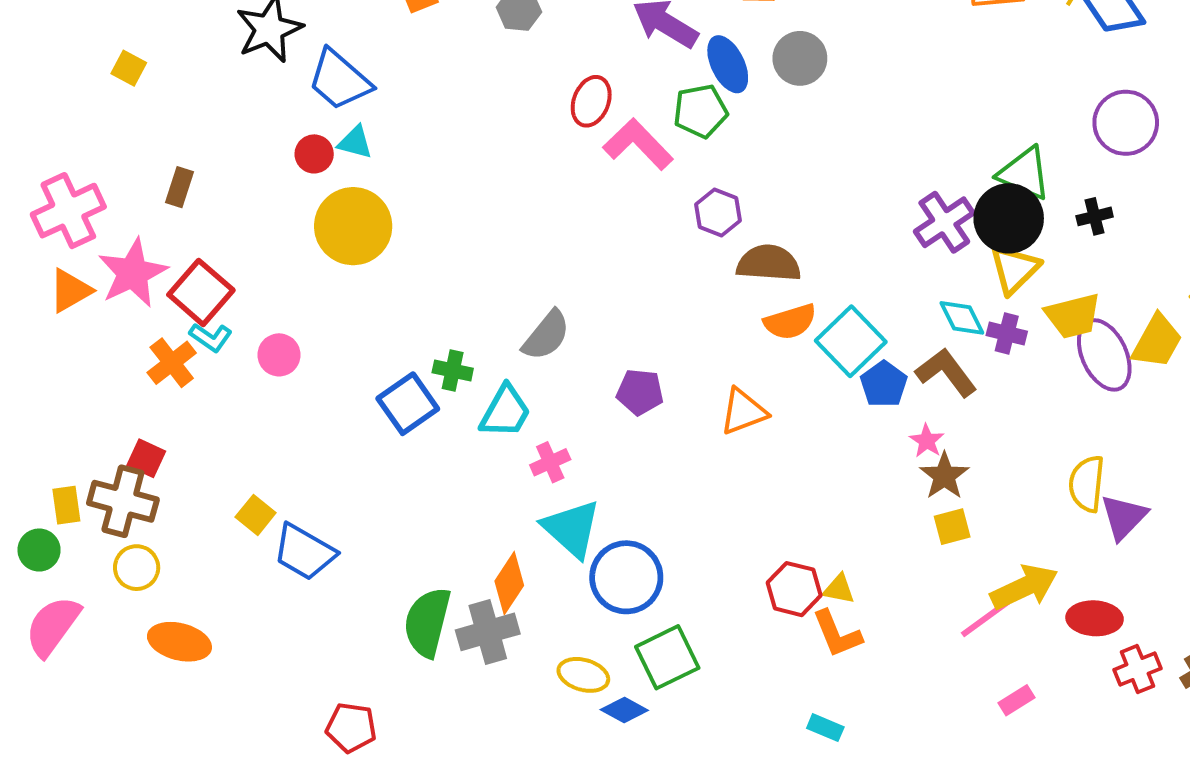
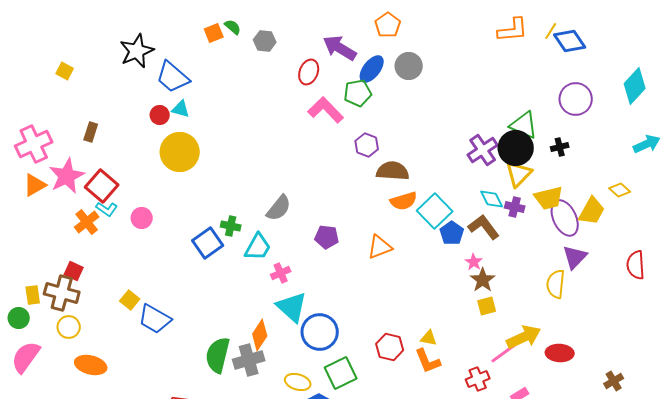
blue ellipse: (728, 64) -> (372, 69), turned 64
red ellipse: (591, 101) -> (309, 72), moved
purple triangle: (1124, 517) -> (575, 257), moved
red hexagon: (794, 589) -> (390, 347), moved
red cross: (1137, 669) -> (478, 379), moved

